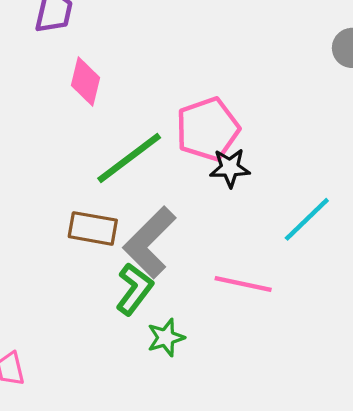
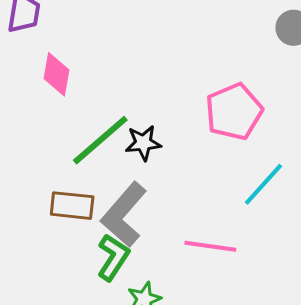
pink pentagon: (208, 129) -> (234, 112), moved
black star: (230, 168) -> (143, 143), moved

